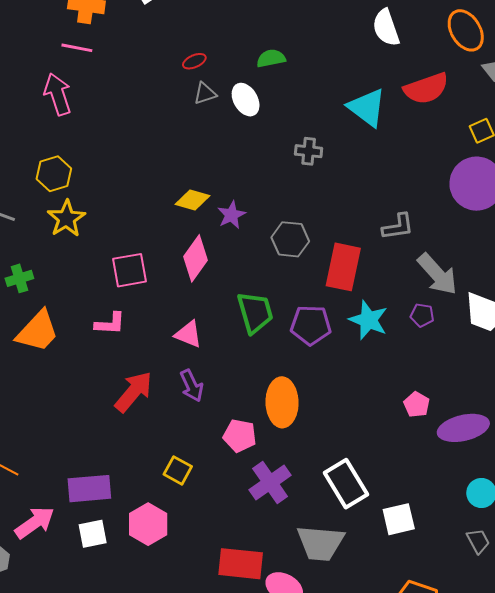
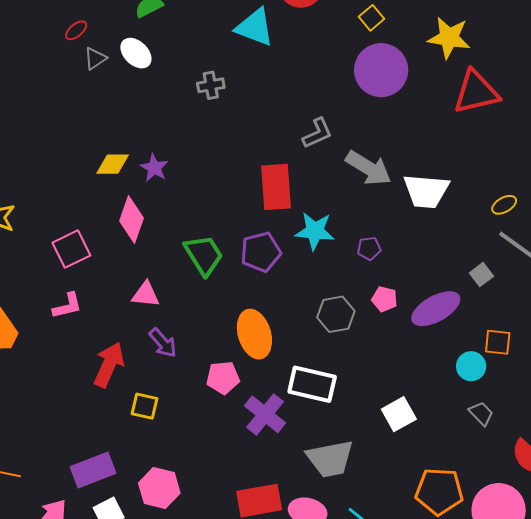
gray hexagon: (290, 239) -> (336, 314), moved
purple pentagon: (422, 315) -> (369, 248), moved
yellow square: (178, 470) -> (144, 406), moved
white rectangle: (346, 484) -> (312, 384), moved, turned -30

